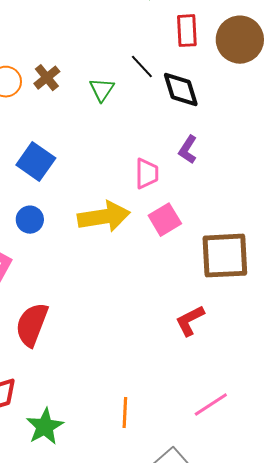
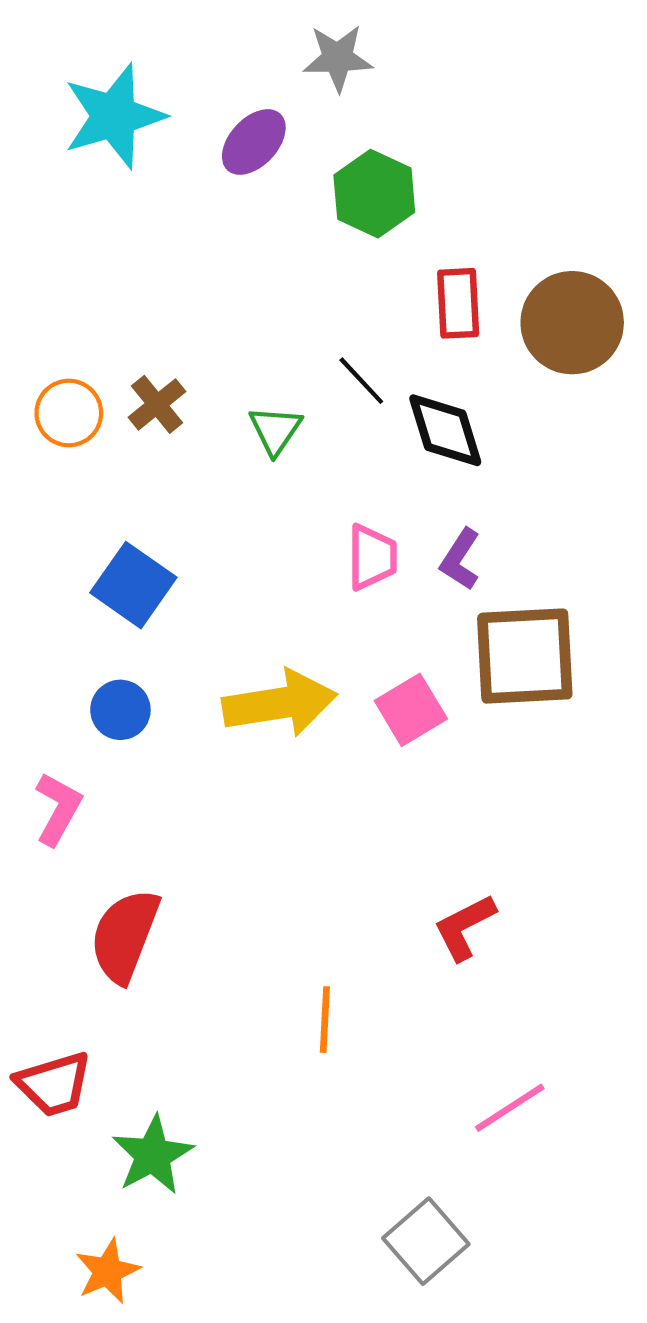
pink trapezoid: (147, 174) -> (372, 557), moved
brown square: (225, 256) -> (525, 656), moved
orange line: (125, 413) -> (325, 1020), moved

